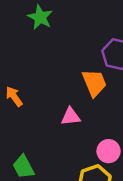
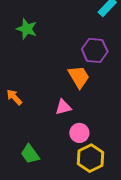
pink circle: (109, 151) -> (79, 133), moved

